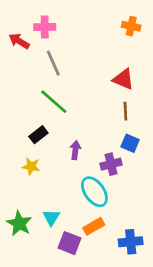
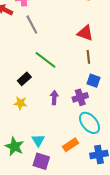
green line: (54, 102) -> (45, 60), moved
purple arrow: (75, 150) -> (54, 98), moved
cyan ellipse: (94, 192) -> (89, 123), moved
purple square: (69, 243) -> (41, 161), moved

